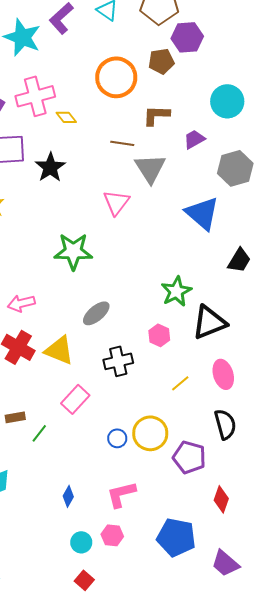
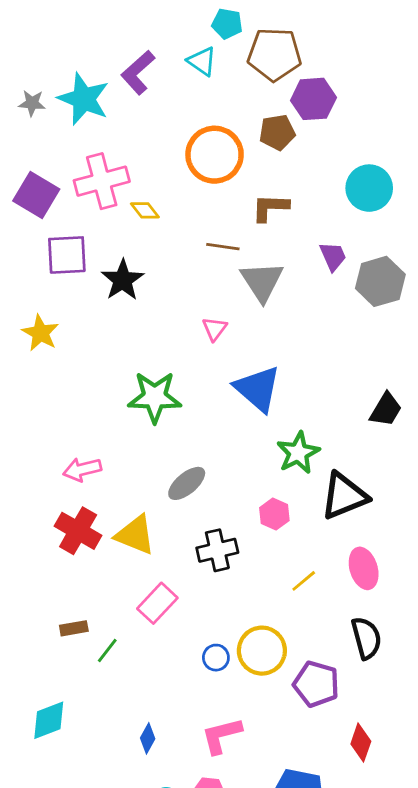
purple trapezoid: (194, 139) -> (333, 256), moved, turned 95
pink triangle: (116, 202) -> (215, 329), size x0.7
blue triangle: (202, 213) -> (258, 389), moved

